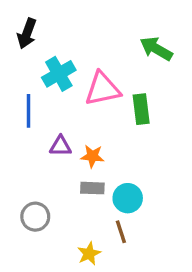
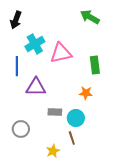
green arrow: (156, 49) -> (90, 17), moved
green rectangle: (141, 109) -> (95, 65), moved
purple triangle: (60, 146) -> (36, 87), size x1.5
orange star: (92, 156) -> (86, 93), moved

